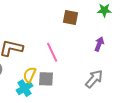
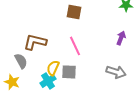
brown square: (71, 17) -> (74, 12), moved
gray arrow: (94, 79) -> (116, 72), turned 66

